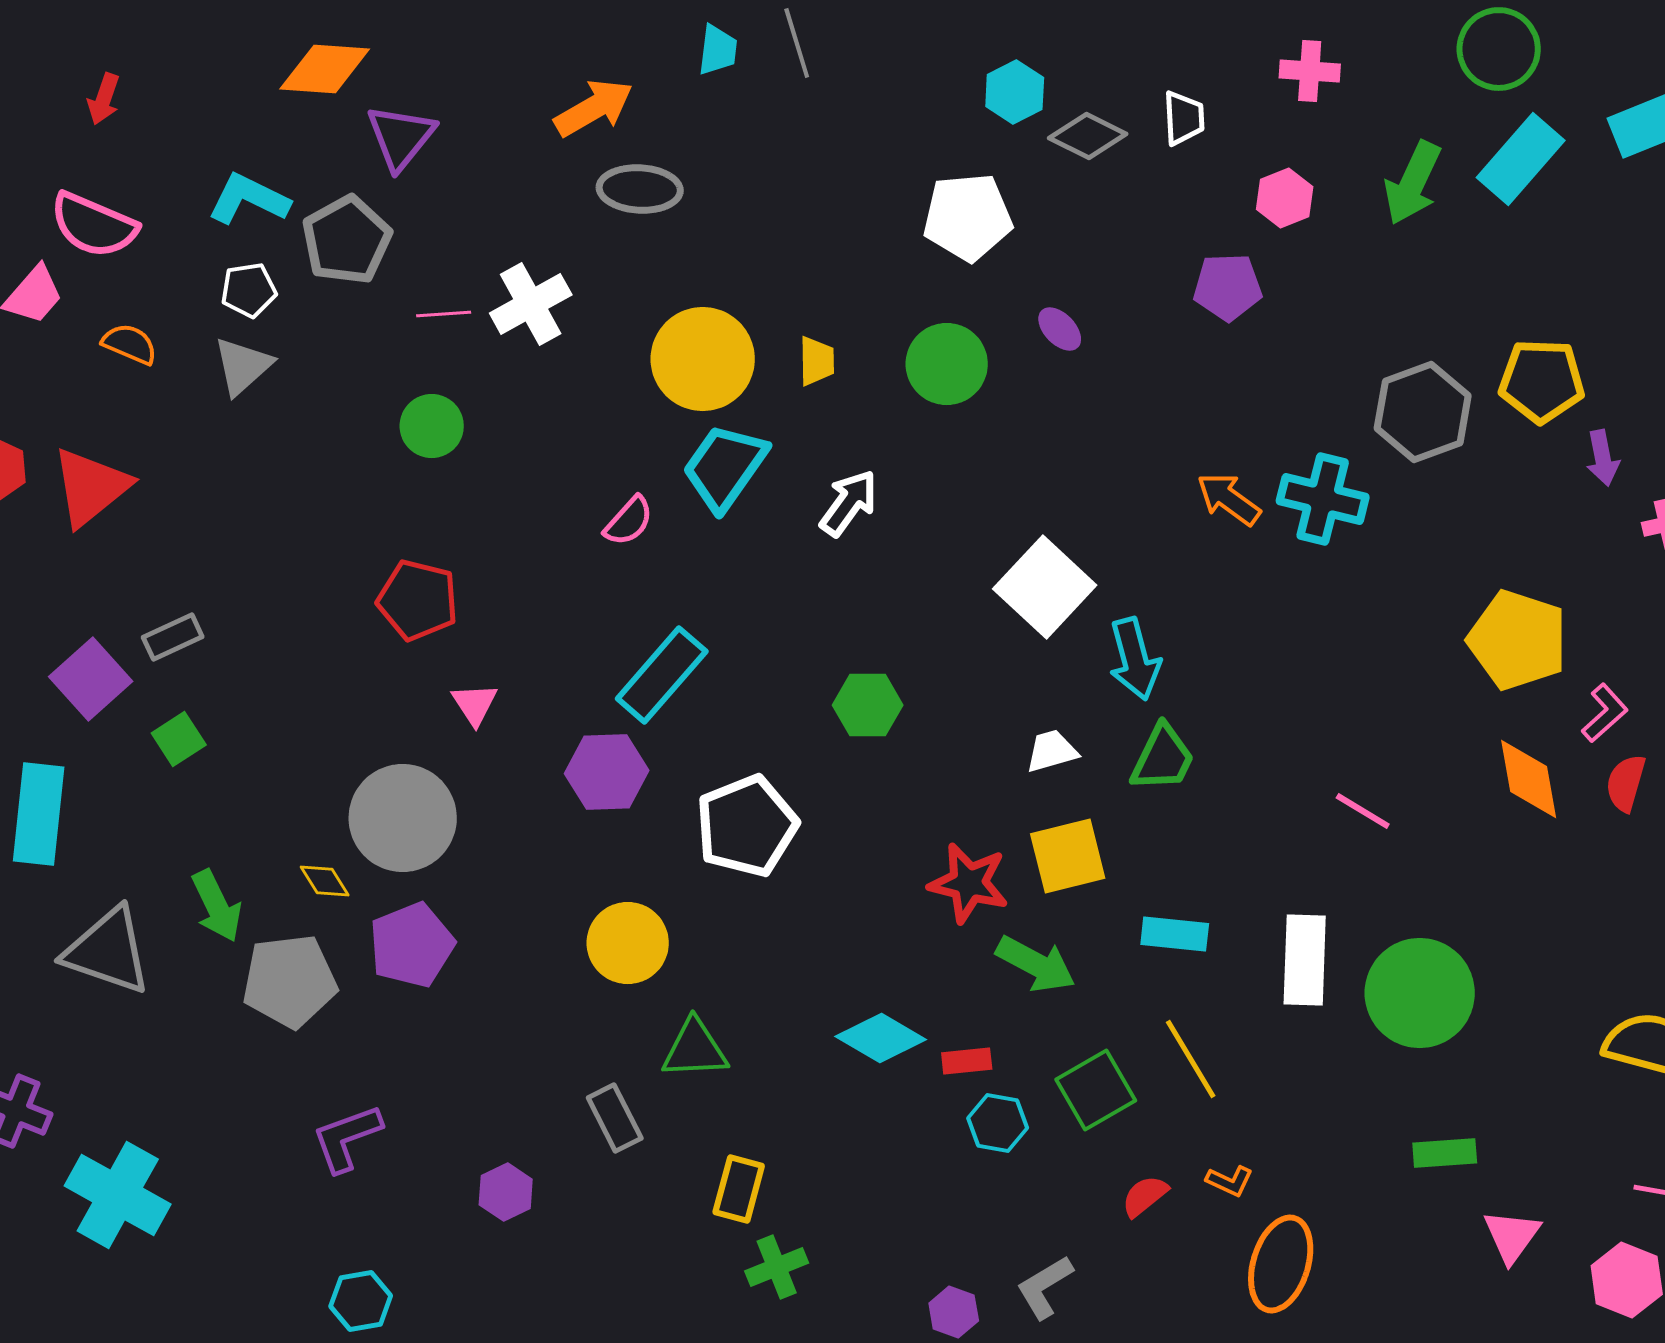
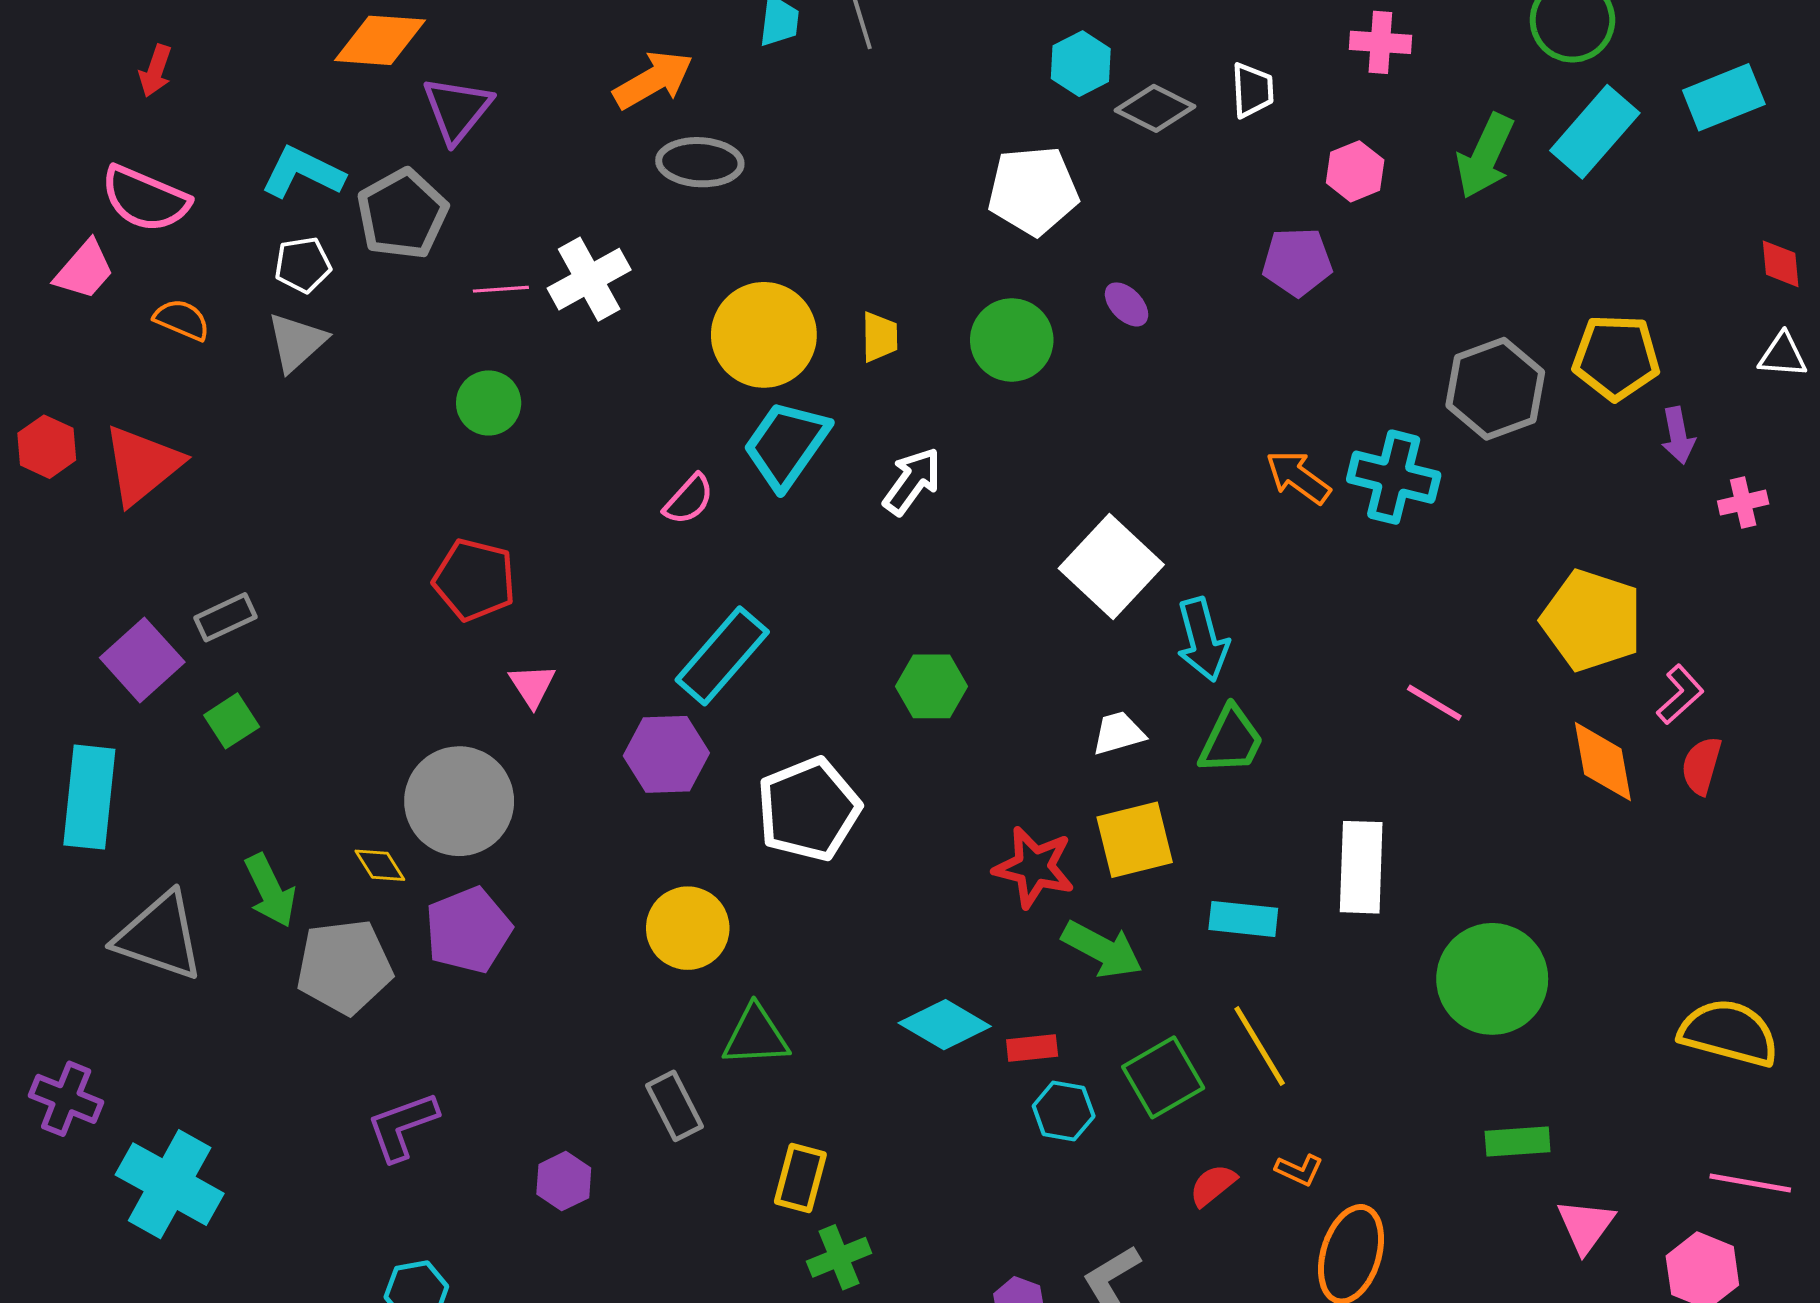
pink line: (1363, 811) -> (1434, 703), moved
white rectangle: (1305, 960) -> (1361, 867), moved

